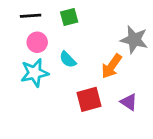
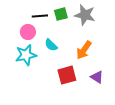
black line: (31, 16) -> (40, 16), moved
green square: (69, 17) -> (61, 14), moved
gray star: (134, 40) -> (85, 15), moved

